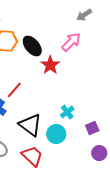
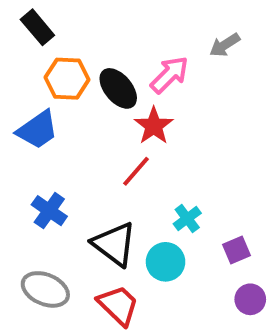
gray arrow: (84, 15) -> (225, 45), moved
pink arrow: (71, 42) -> (169, 75), moved
red line: (14, 90) -> (136, 171), moved

